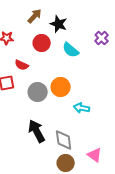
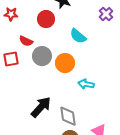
cyan semicircle: (71, 50) -> (78, 36), moved
gray circle: (38, 92) -> (42, 56), moved
black arrow: (37, 131) -> (41, 107), turned 70

